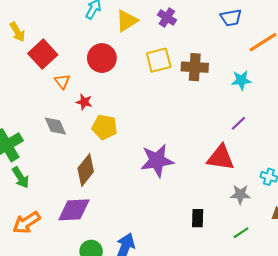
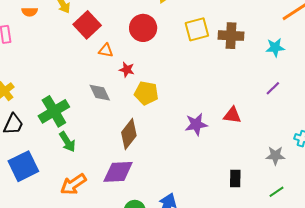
orange triangle: (62, 81) -> (106, 50), turned -42
red triangle: (221, 158) -> (232, 115), moved, size x0.7
purple star: (157, 161) -> (196, 124), size x0.7

